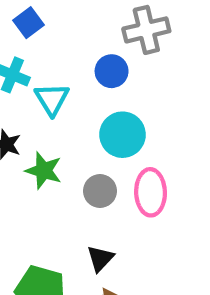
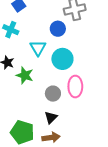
cyan triangle: (52, 99) -> (38, 48), moved
gray circle: (100, 191) -> (53, 94), moved

